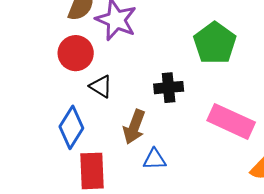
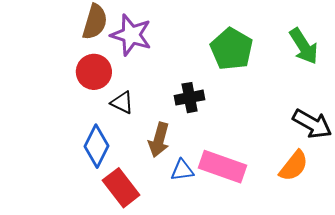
pink rectangle: (231, 121) -> (223, 167), moved
red rectangle: (92, 171) -> (121, 188), turned -30

